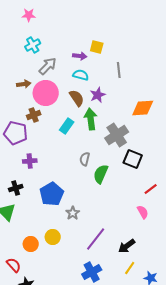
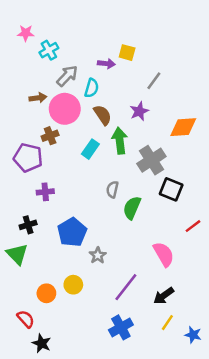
pink star: (29, 15) -> (26, 33), moved
gray line: (119, 70) -> (154, 81), turned 42
cyan semicircle: (81, 75) -> (92, 88), moved, turned 91
purple star: (98, 95) -> (139, 111), moved
pink semicircle: (143, 212) -> (164, 254), moved, size x1.5

